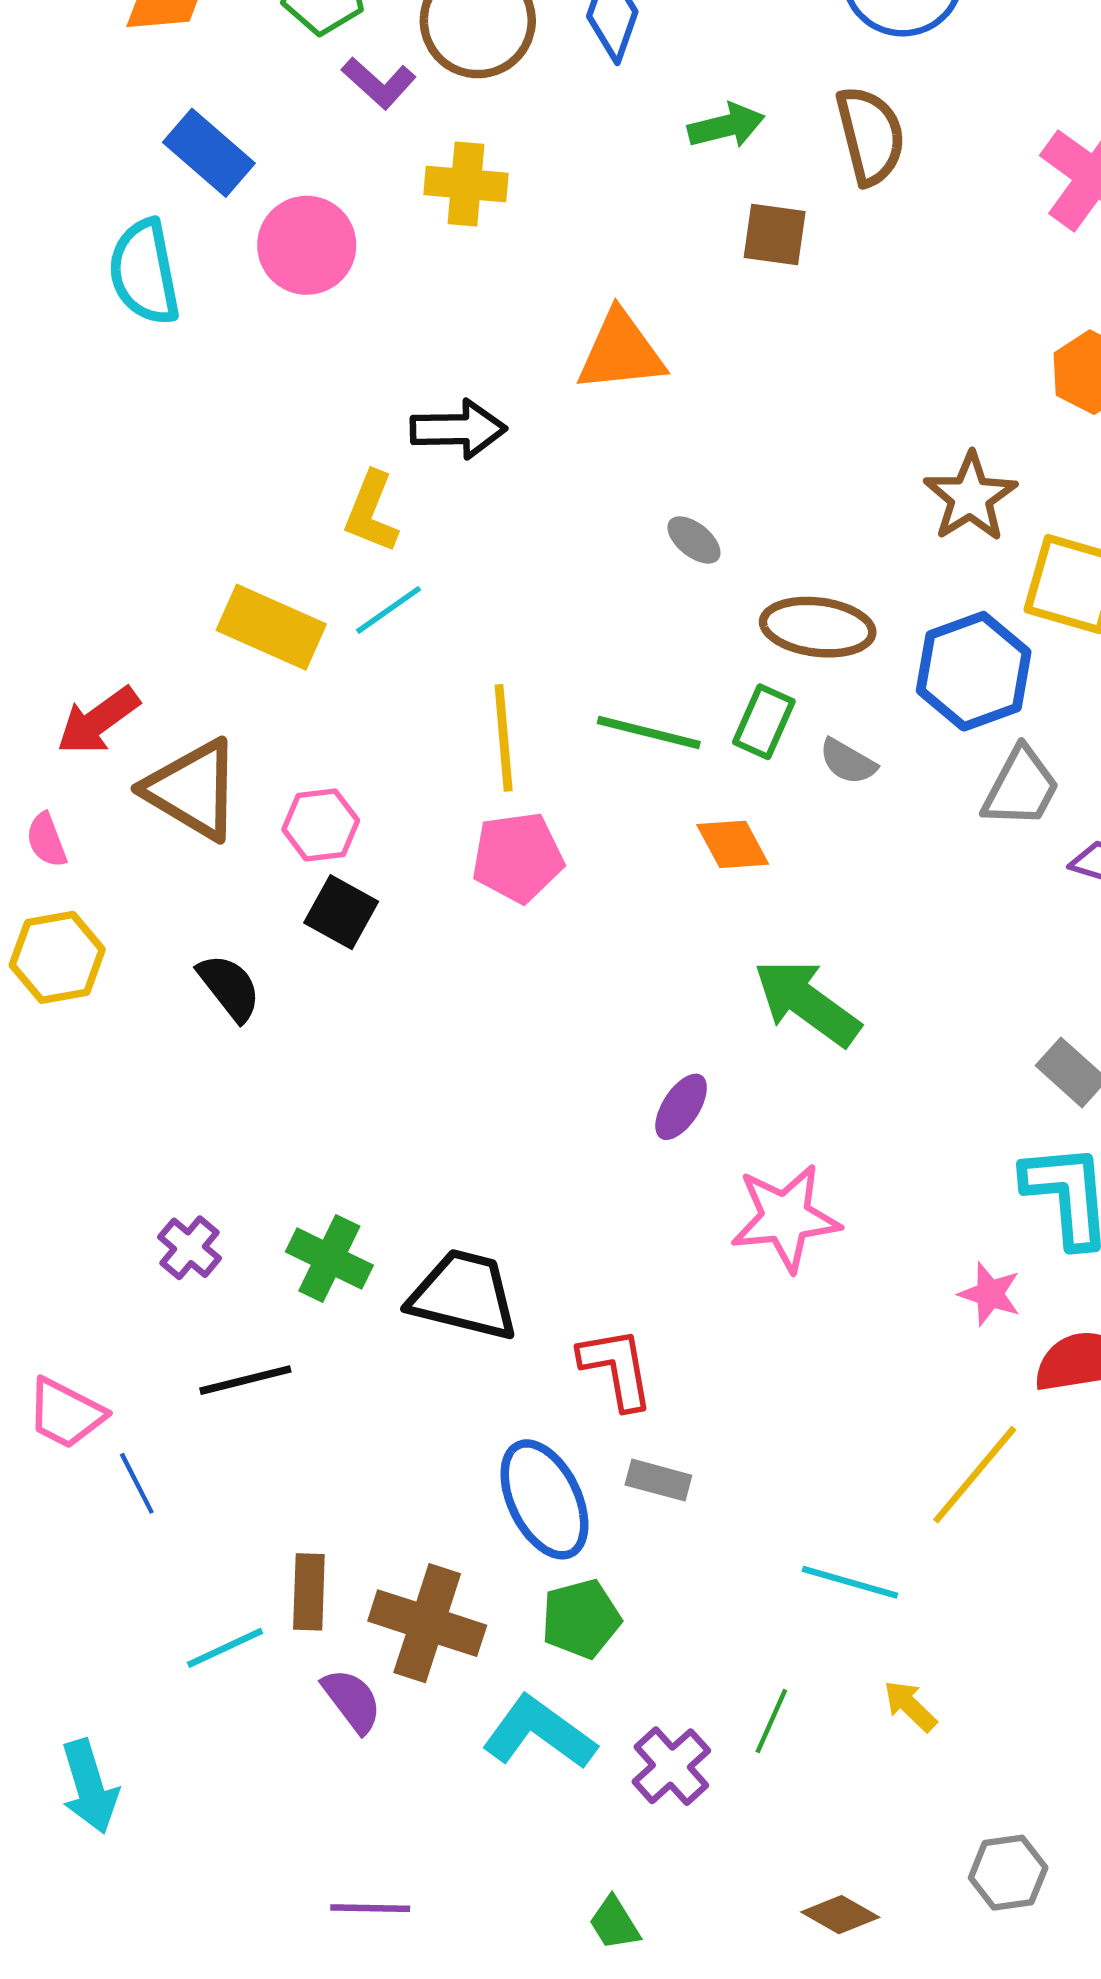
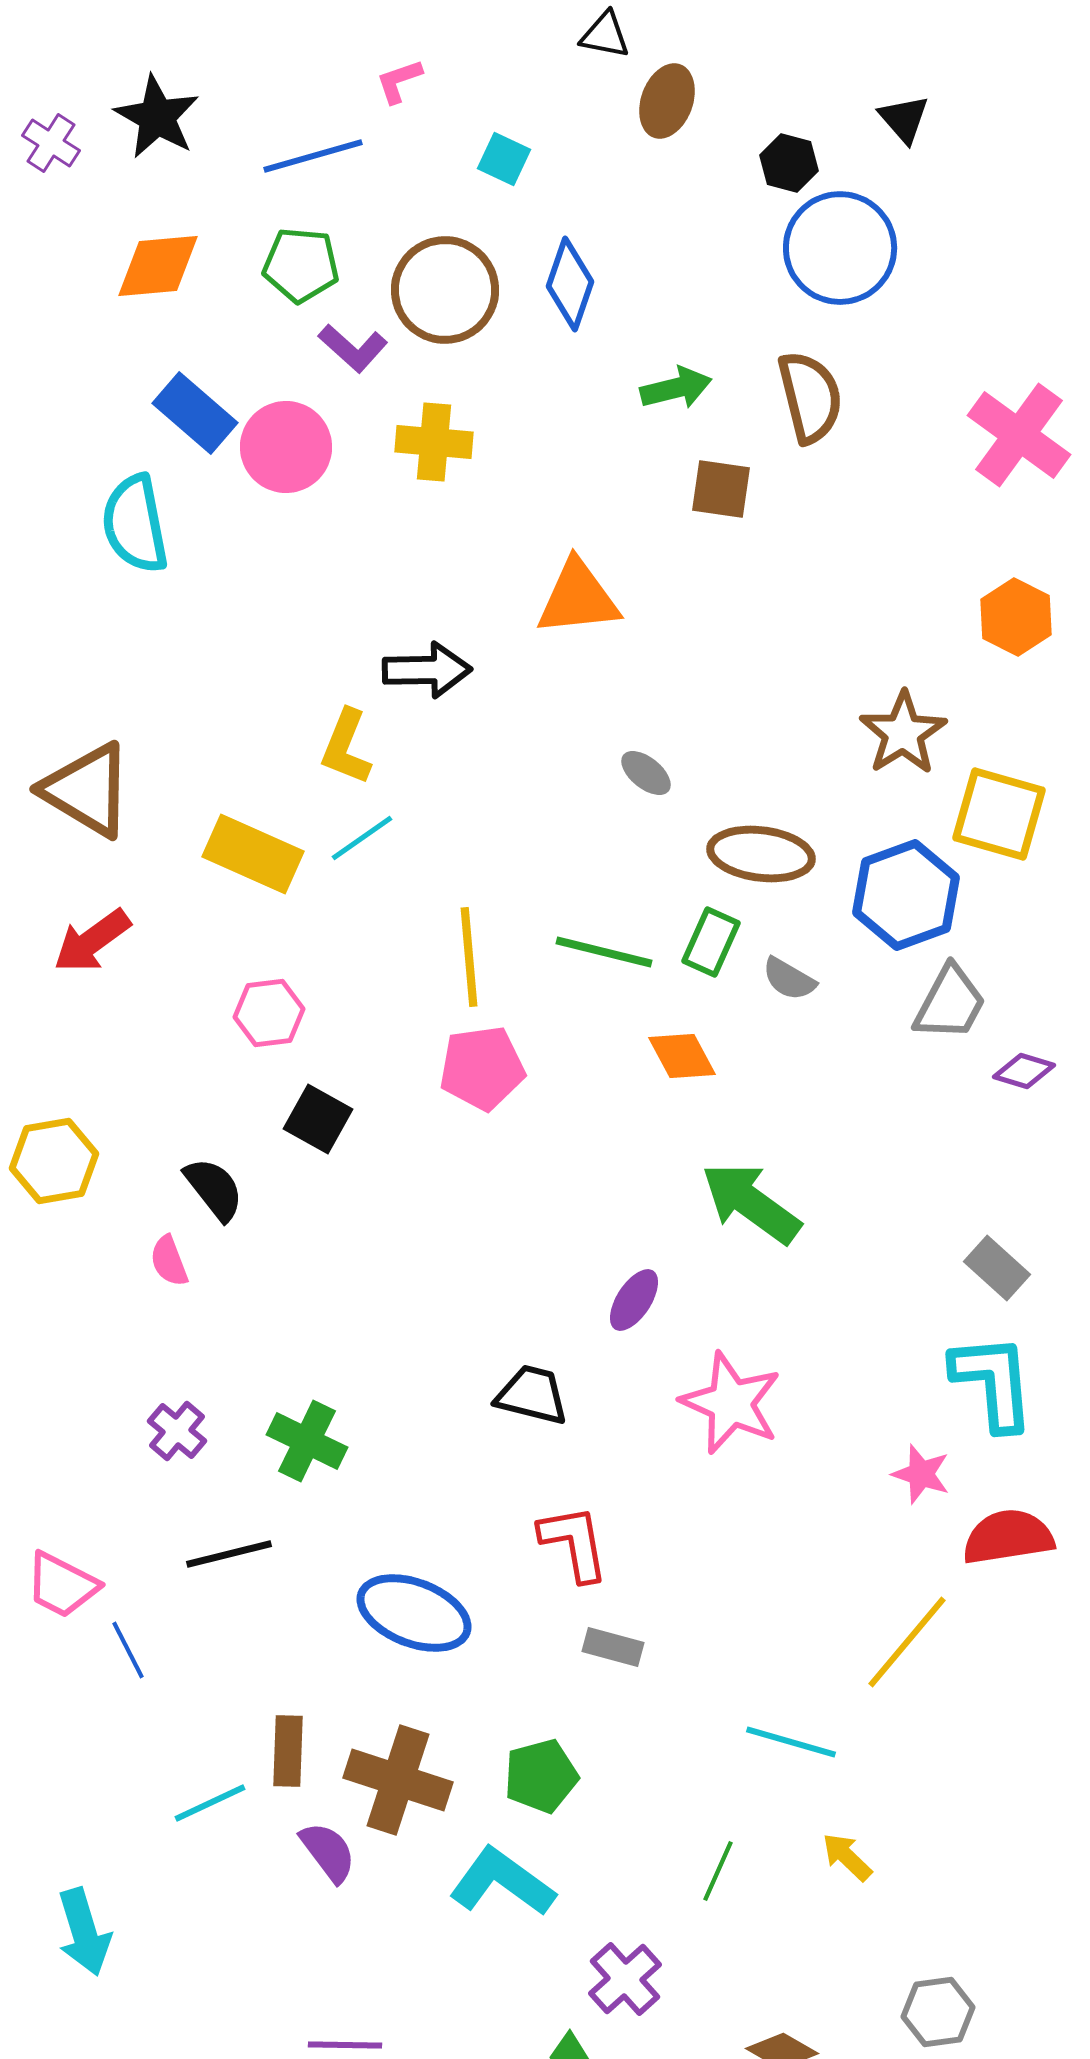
pink circle: (307, 245) -> (286, 447), moved
brown triangle: (193, 790) -> (87, 790), moved
pink hexagon: (321, 825) -> (269, 1013), moved
pink semicircle: (46, 840) -> (169, 1261), moved
pink star: (785, 1218) -> (731, 1403), turned 30
black trapezoid: (464, 1295) -> (532, 1395), moved, size x0.7
blue ellipse: (544, 1499) -> (414, 1613), moved, turned -43
purple cross: (671, 1766) -> (625, 1979), moved

